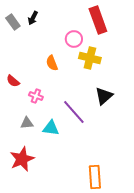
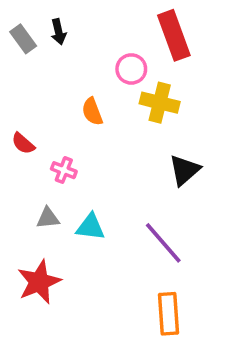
black arrow: (33, 18) -> (59, 32), turned -40
purple line: (74, 112) -> (163, 243), moved

